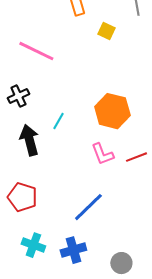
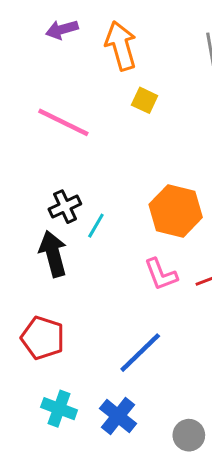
yellow square: (106, 31) -> (145, 100), moved
black cross: (18, 96) -> (65, 207), moved
blue cross: (73, 250) -> (118, 416), turned -35

